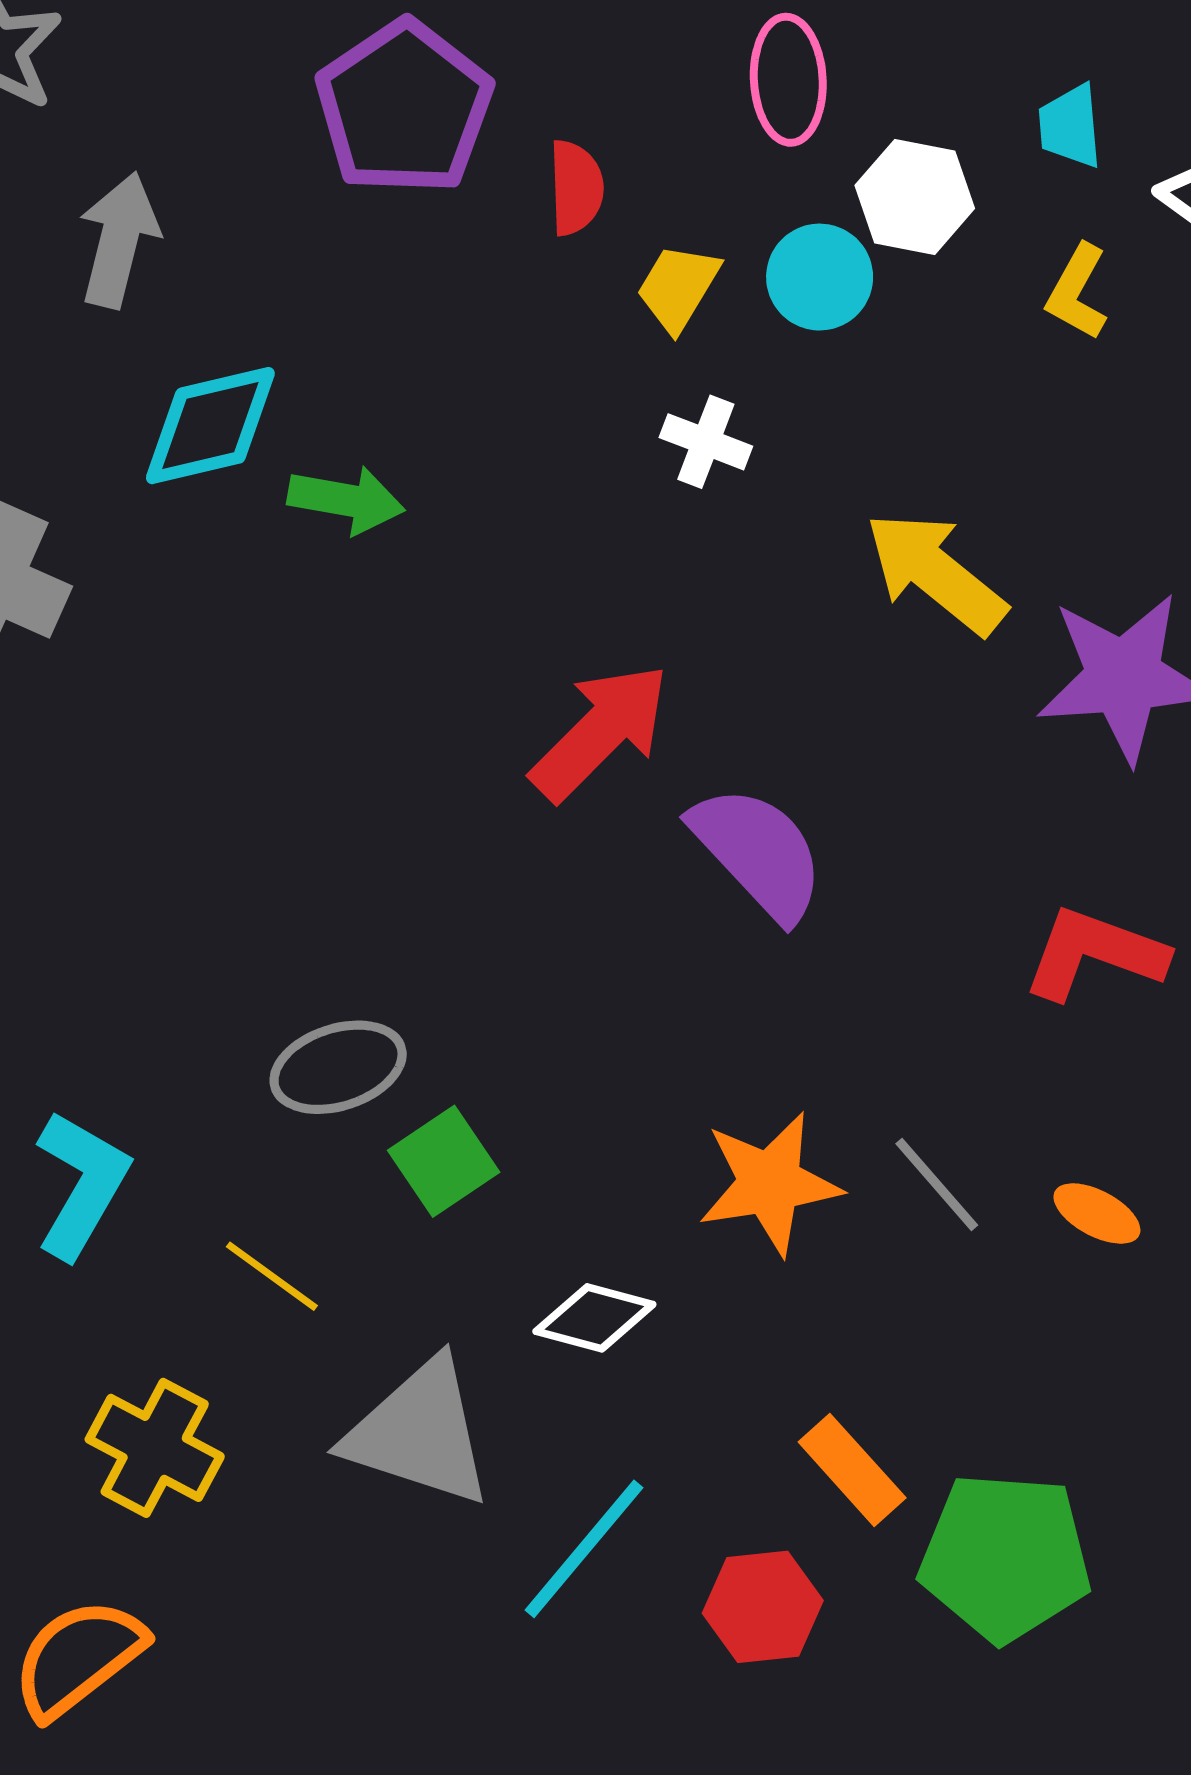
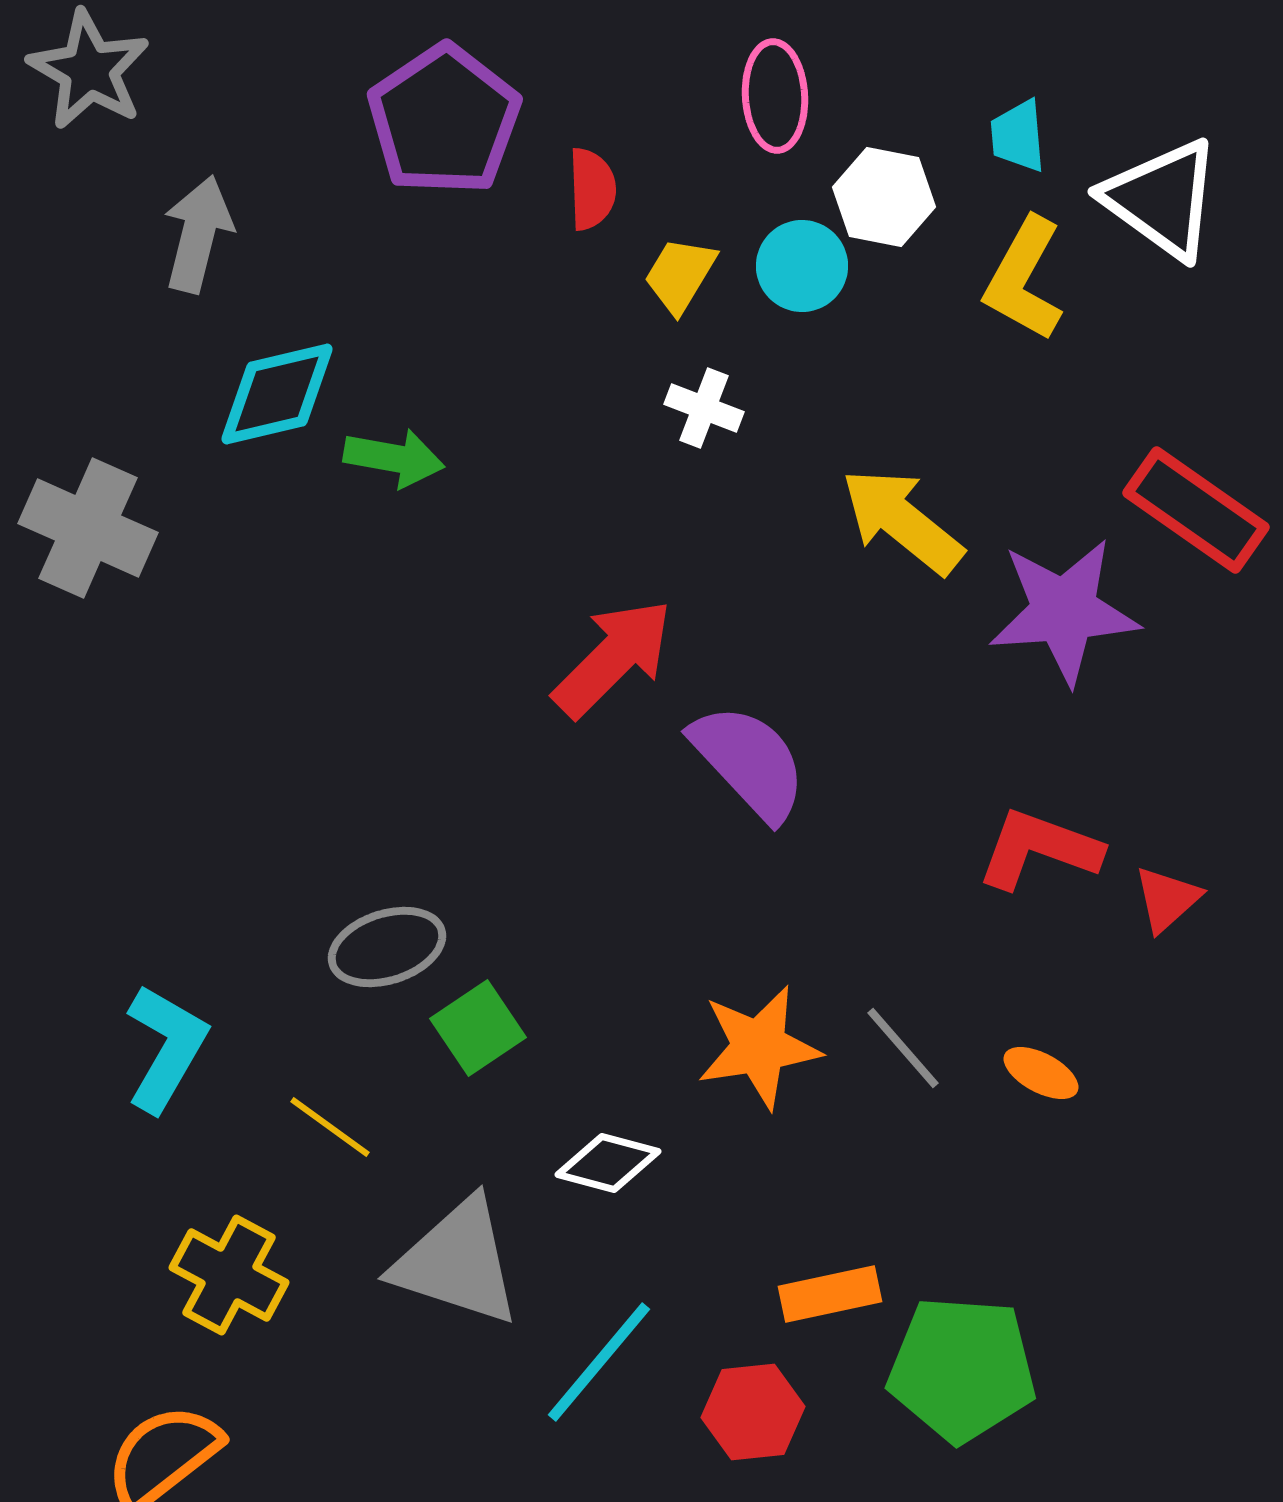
yellow L-shape: (1077, 292) -> (1024, 279), size x1.5
orange rectangle: (852, 1470) -> (830, 1294), turned -60

